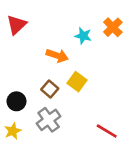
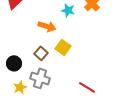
gray cross: (49, 120) -> (40, 78), turned -36
yellow star: (13, 131) -> (20, 87), moved

